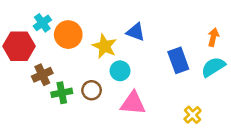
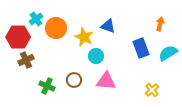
orange arrow: (213, 37) -> (160, 24), moved
brown cross: (42, 75) -> (26, 60), moved
brown circle: (92, 90) -> (74, 80), moved
green cross: (62, 93) -> (47, 86), moved, turned 35

